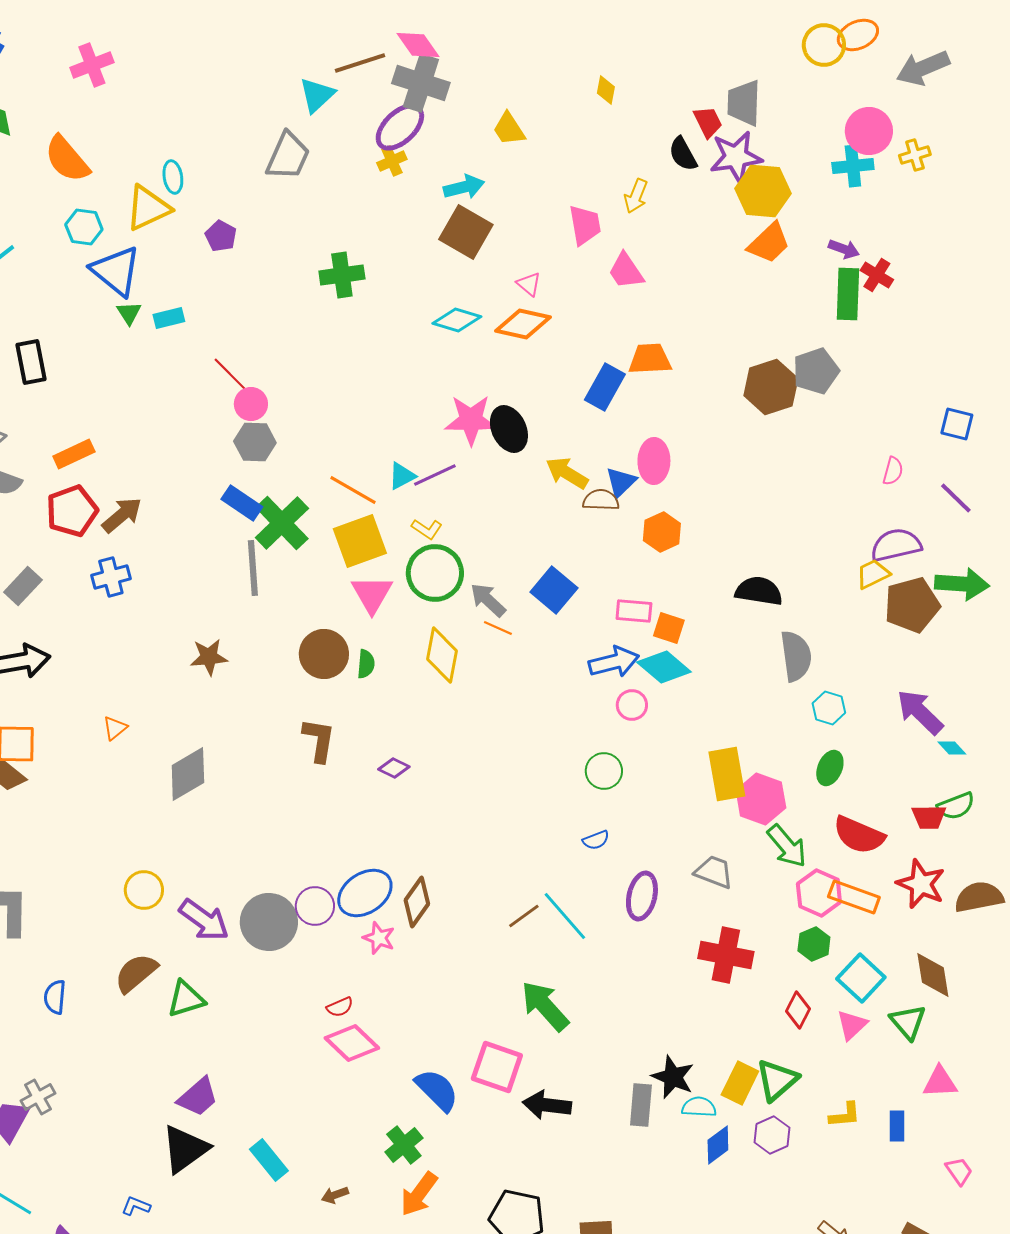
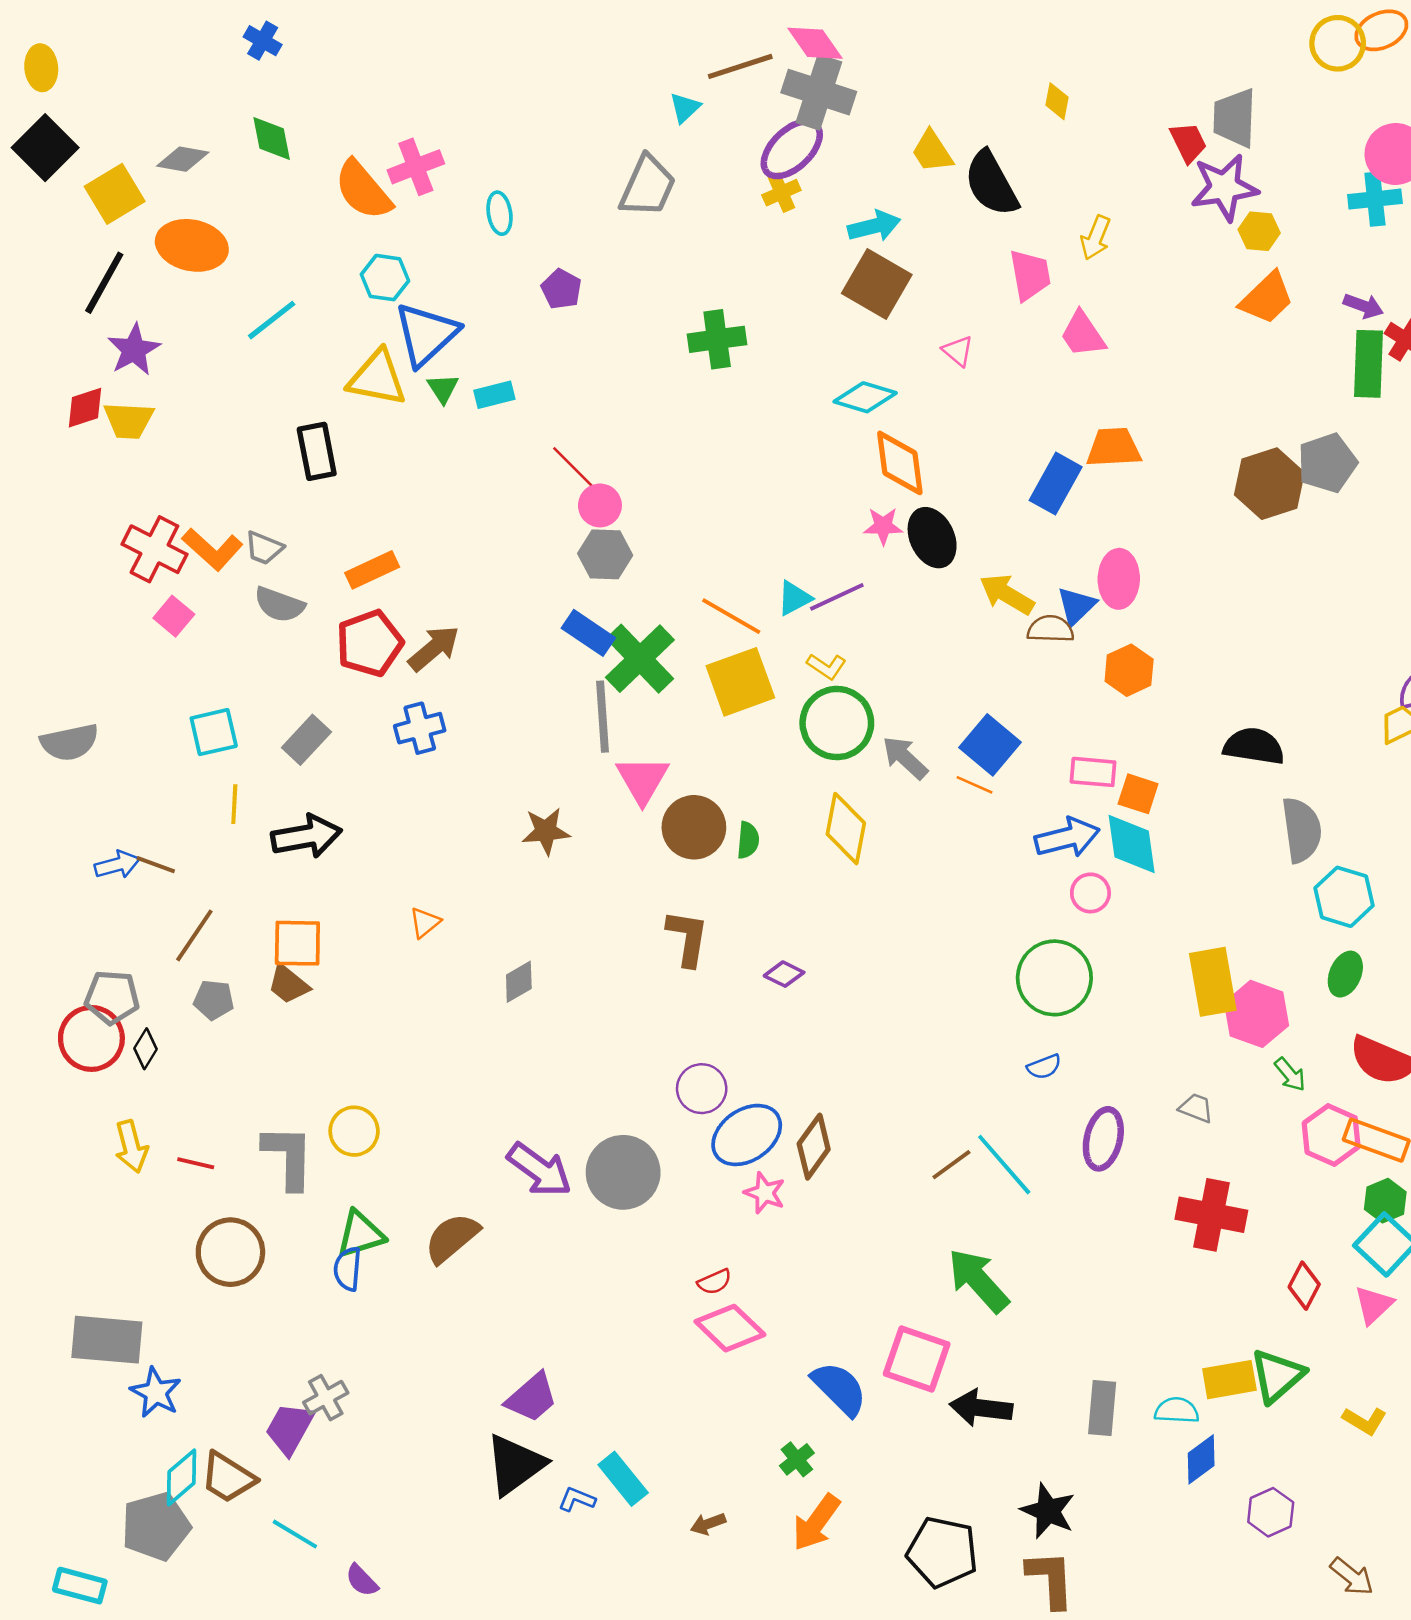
pink cross: (92, 65) -> (416, 167), moved
cyan triangle: (317, 95) -> (685, 108), size x0.7
black semicircle: (683, 154) -> (991, 184), moved, size x1.5
yellow hexagon: (763, 191) -> (1259, 231), size x0.6
yellow triangle: (148, 208) -> (377, 378), moved, turned 36
blue triangle: (116, 271) -> (426, 334), turned 38
orange diamond: (523, 324) -> (900, 463), moved, turned 70
pink star: (471, 420) -> (883, 526), size x0.6
pink triangle: (372, 594) -> (642, 780), moved
orange line: (498, 628) -> (975, 785), moved
cyan diamond: (664, 667) -> (1132, 844), turned 42
cyan hexagon: (829, 708) -> (1344, 897), size x1.4
green circle: (604, 771) -> (1054, 978), size x1.6
gray diamond: (188, 774) -> (519, 982), size x0.6
green arrow: (787, 846) -> (1290, 1074), size x0.6
gray trapezoid: (714, 872) -> (1196, 1108), size x0.7
yellow circle: (144, 890) -> (354, 1131), moved
purple circle: (315, 906) -> (702, 1089), moved
green hexagon: (814, 944) -> (1385, 1201), moved
green triangle: (186, 999) -> (360, 1234), moved
black star: (673, 1077) -> (1048, 1511), moved
yellow rectangle: (740, 1083) -> (1229, 1380), turned 54
yellow L-shape: (845, 1115) -> (1365, 1421), turned 36
purple hexagon: (772, 1135) -> (1271, 1512), moved
green cross: (404, 1145) -> (797, 1459), size x0.7
blue L-shape: (136, 1206) -> (577, 1499), moved

